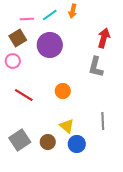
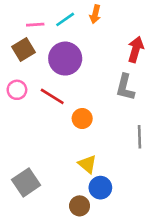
pink circle: (13, 61) -> (17, 90), moved
red line: (24, 95) -> (52, 96), moved
gray line: (103, 121) -> (140, 137), moved
brown circle: (48, 142) -> (80, 206), moved

